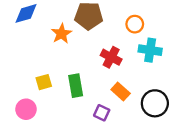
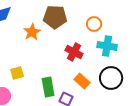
green rectangle: (76, 86) -> (48, 87), moved
black circle: (155, 103) -> (111, 78), moved

